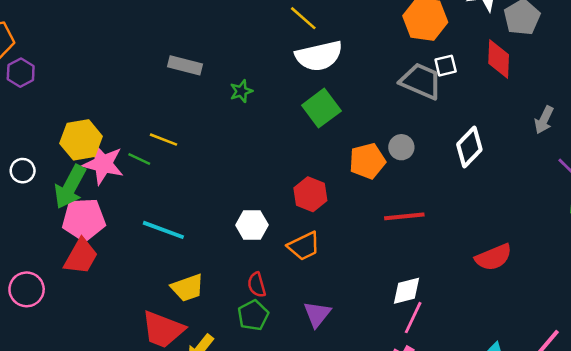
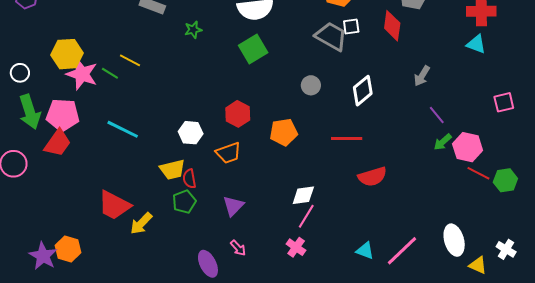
orange pentagon: (367, 161) -> (284, 132), moved
green arrow: (70, 187) -> (30, 112), moved, turned -52
red line: (404, 216) -> (347, 138), moved
yellow trapezoid: (187, 288) -> (172, 170), moved

